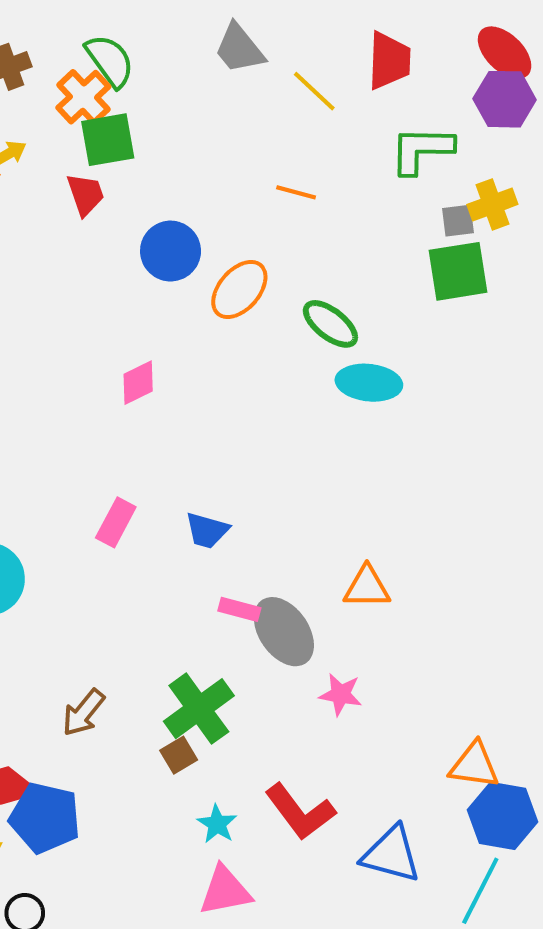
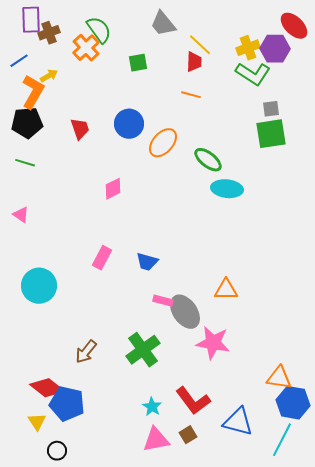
red trapezoid: (389, 61) -> (194, 62), moved, size x0.7
purple hexagon: (505, 99) -> (275, 49), moved
green square: (108, 140) -> (138, 63), moved, size x0.7
green L-shape: (422, 150) -> (253, 74), turned -148
red trapezoid: (85, 194) -> (80, 129), moved
yellow cross: (492, 204) -> (248, 48), moved
pink star: (341, 694) -> (213, 343), size x1.6
brown square: (179, 755) -> (188, 435), moved

